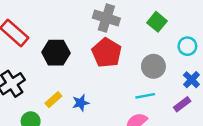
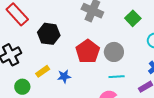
red pentagon: (107, 53) -> (88, 51), moved
gray circle: (153, 66) -> (114, 52), moved

